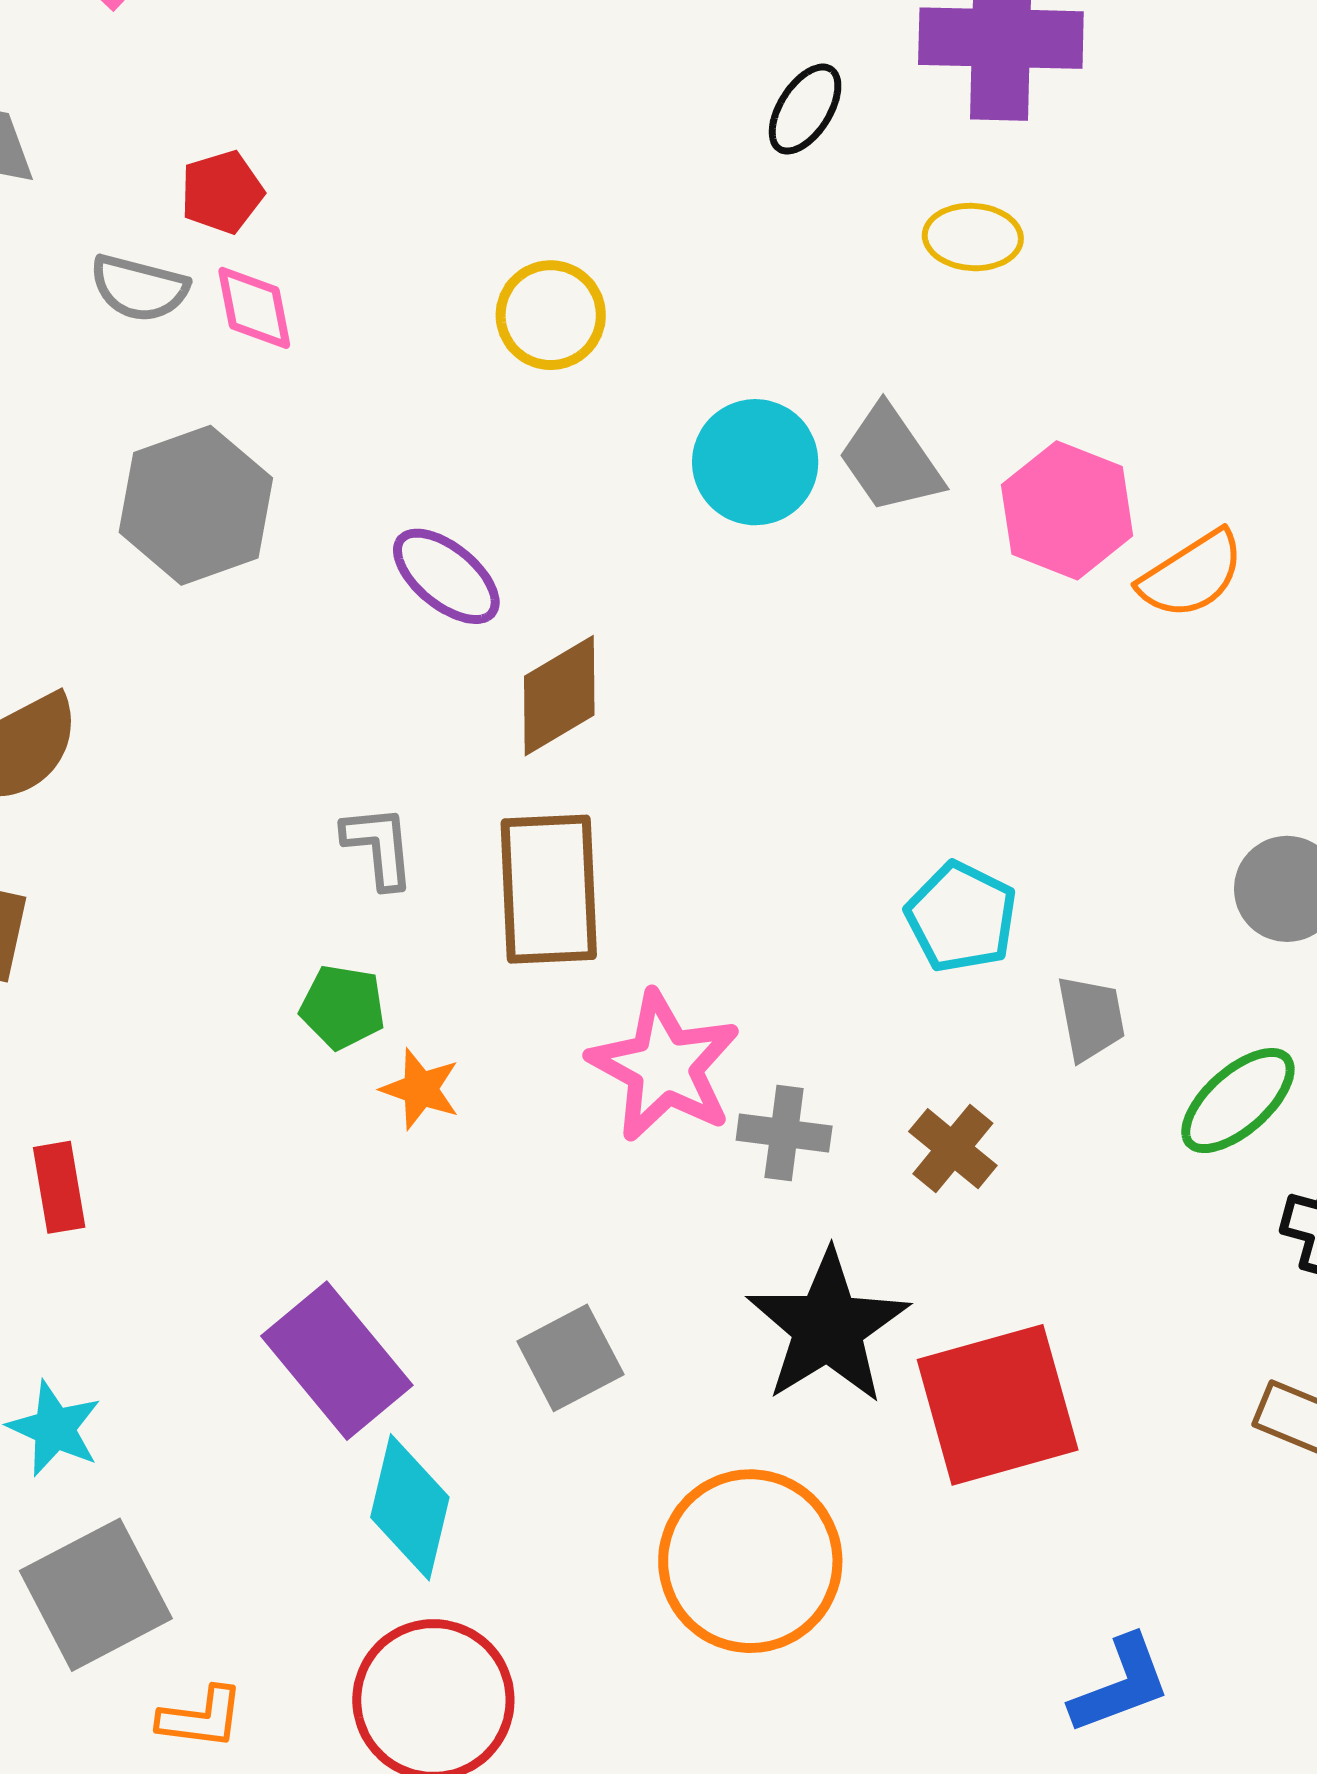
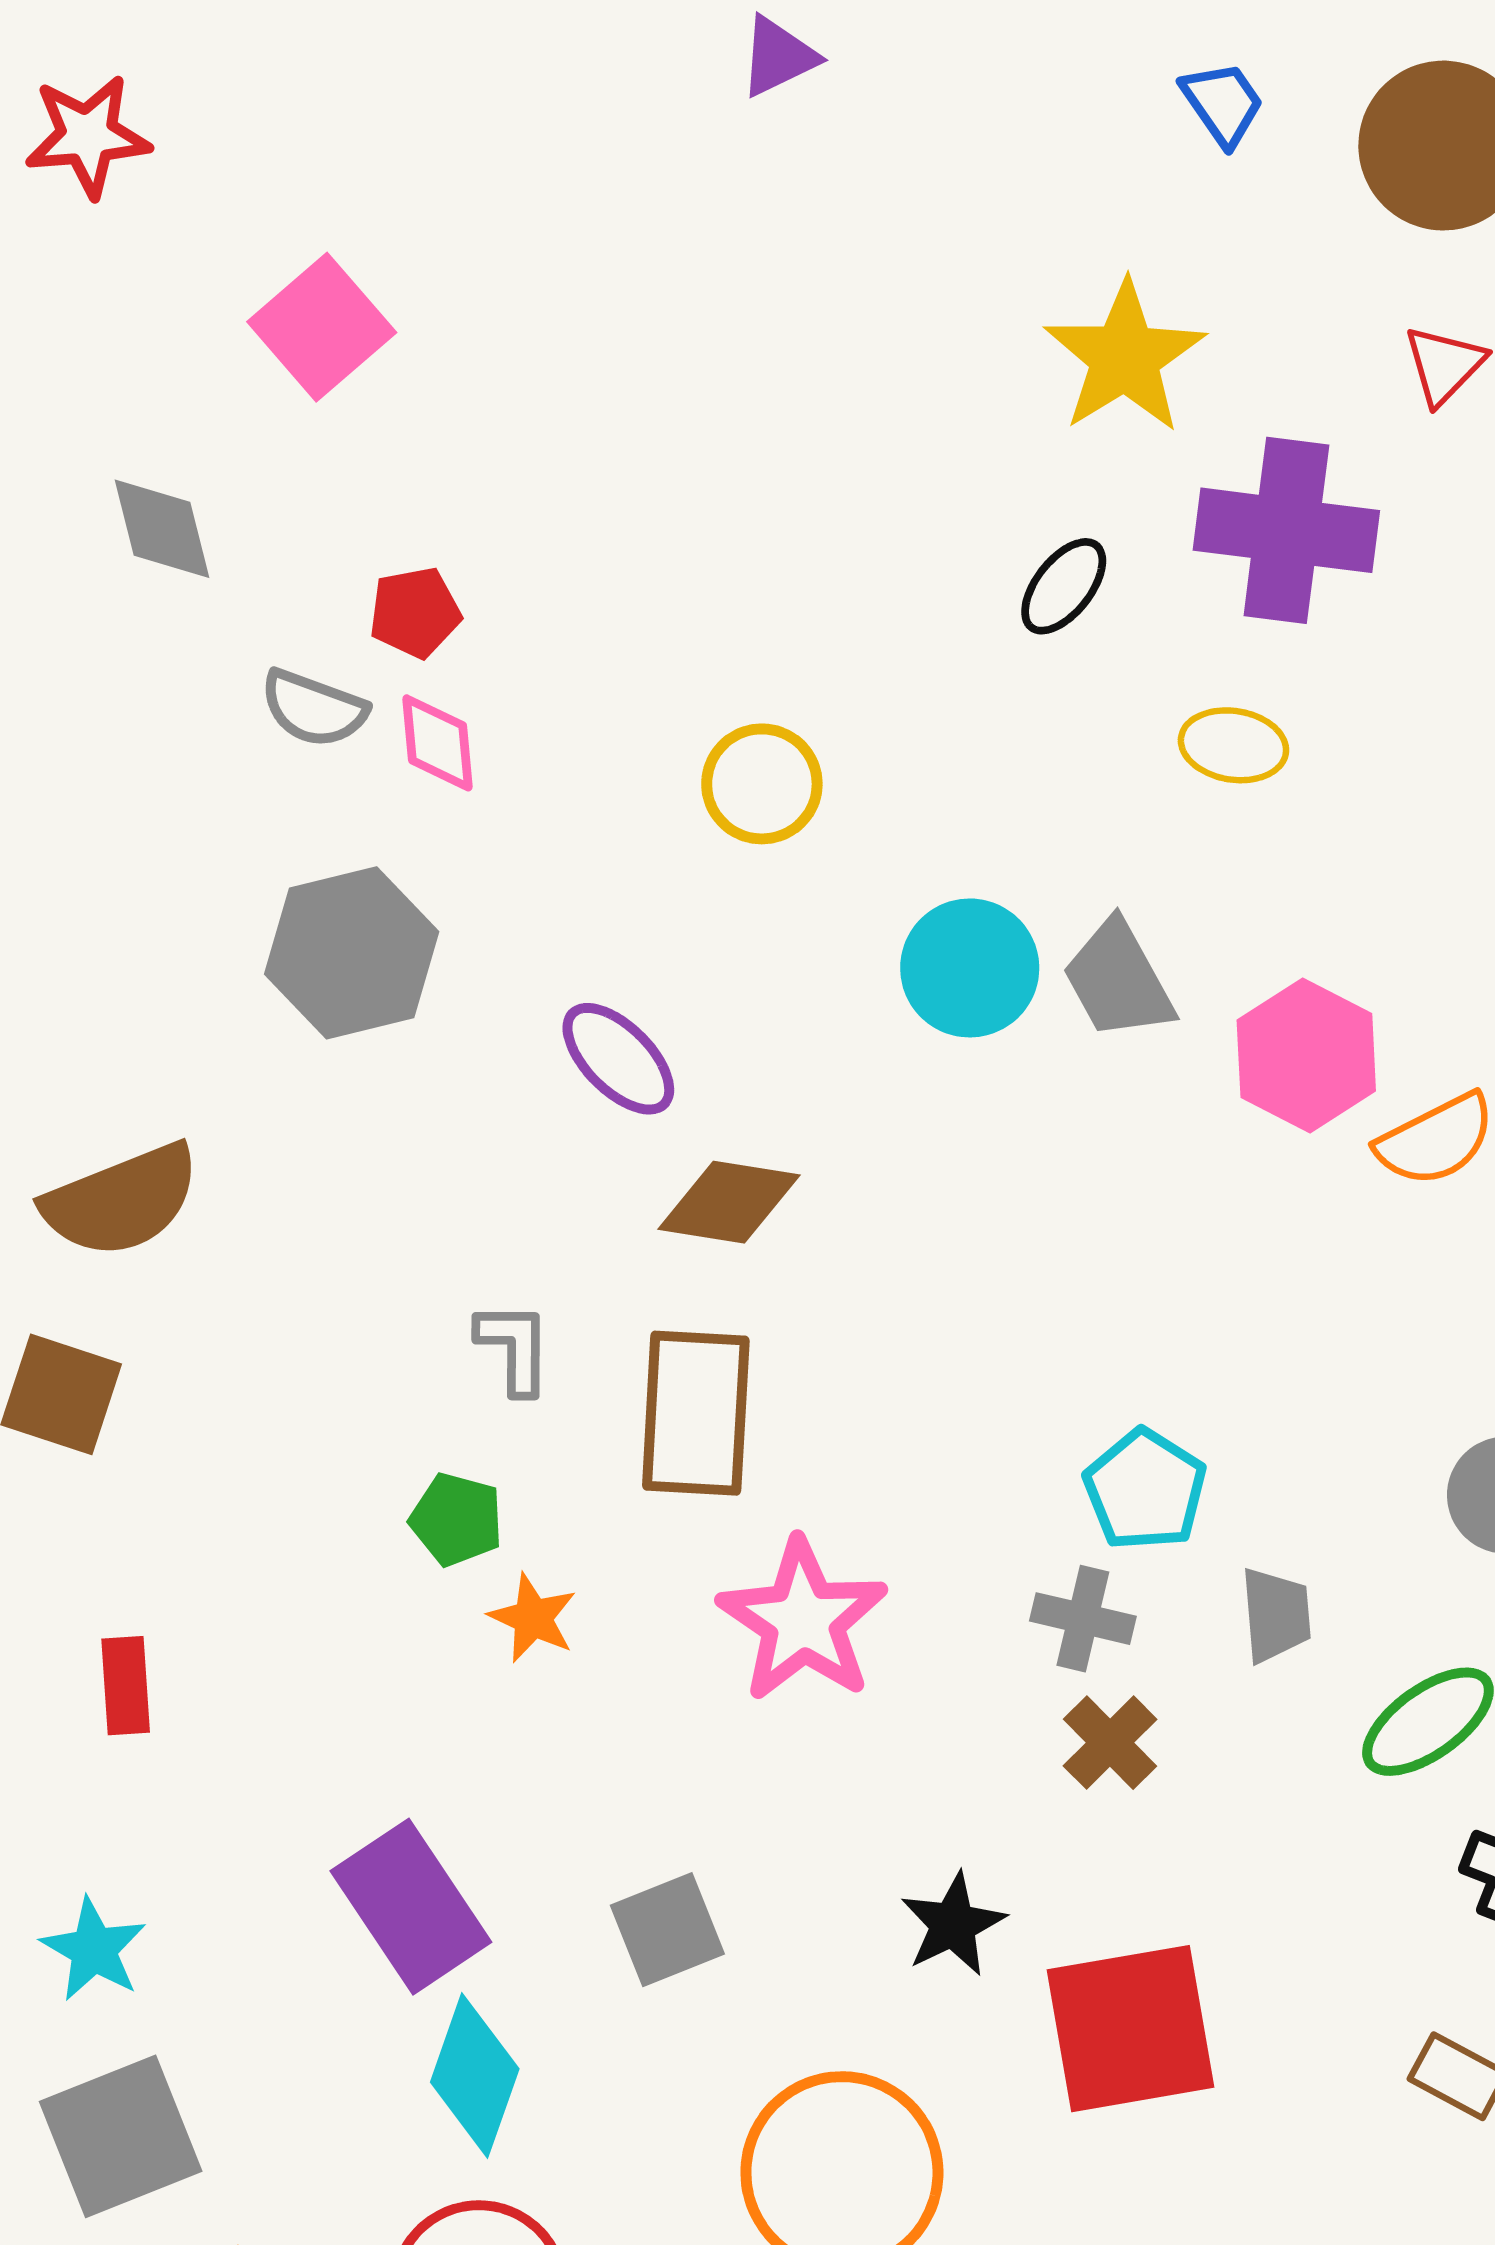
brown diamond: (559, 696) -> (729, 1202), turned 34
gray cross: (784, 1133) -> (1083, 1619), moved
black star: (828, 1327) -> (953, 1925), size x0.6

